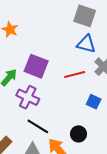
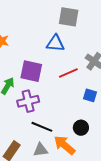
blue triangle: (86, 44) -> (55, 43), moved
purple cross: (28, 97) -> (28, 101), turned -30

